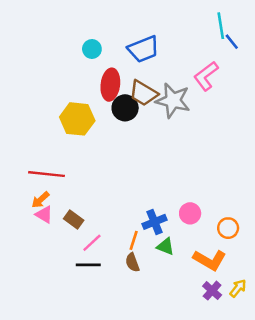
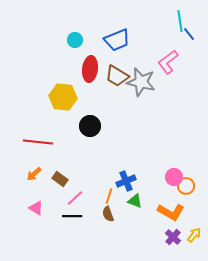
black circle: (125, 108) -> (90, 126), moved
orange arrow: (40, 200) -> (34, 174), moved
pink circle: (190, 213) -> (174, 177), moved
pink triangle: (44, 215) -> (36, 208), moved

